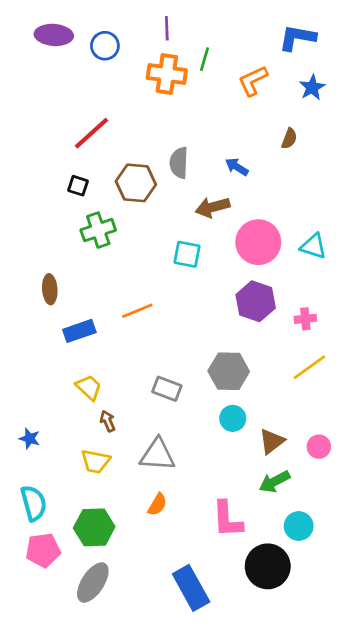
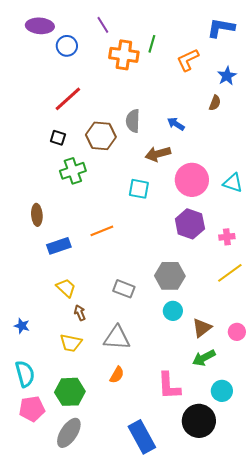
purple line: (167, 28) -> (103, 25), moved, turned -30
blue circle: (105, 46) -> (67, 46), moved
blue star: (312, 87) -> (227, 76), moved

